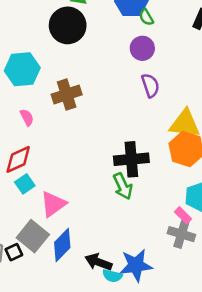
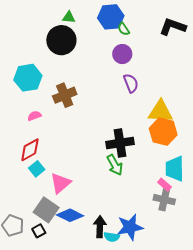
pink semicircle: (27, 117) -> (34, 116), turned -80
blue diamond: (62, 245) -> (70, 215), turned 76
black square: (14, 252) -> (39, 231), moved
black arrow: (98, 262) -> (100, 227), turned 75

